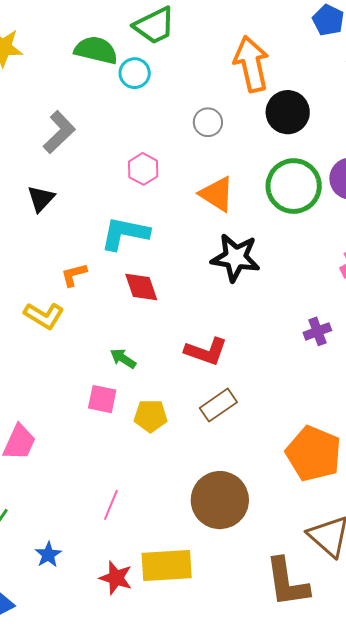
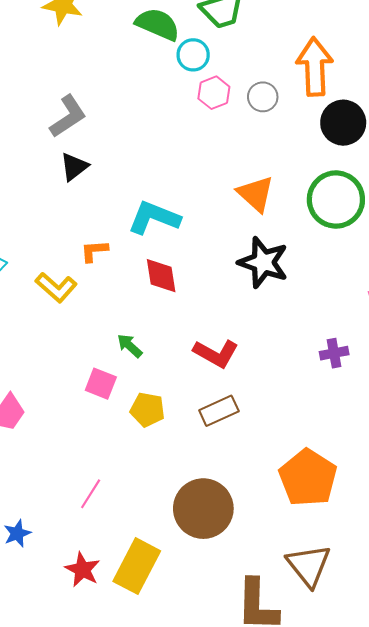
gray circle: (208, 122) -> (263, 97), moved
gray L-shape: (59, 132) -> (68, 116), moved
pink hexagon: (143, 169) -> (214, 93), moved
yellow rectangle: (167, 565) -> (137, 566), turned -69

